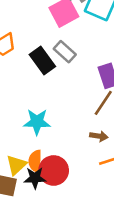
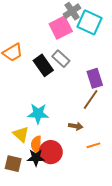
brown arrow: (99, 136) -> (76, 126), moved
yellow triangle: (16, 165) -> (21, 134), moved, turned -36

